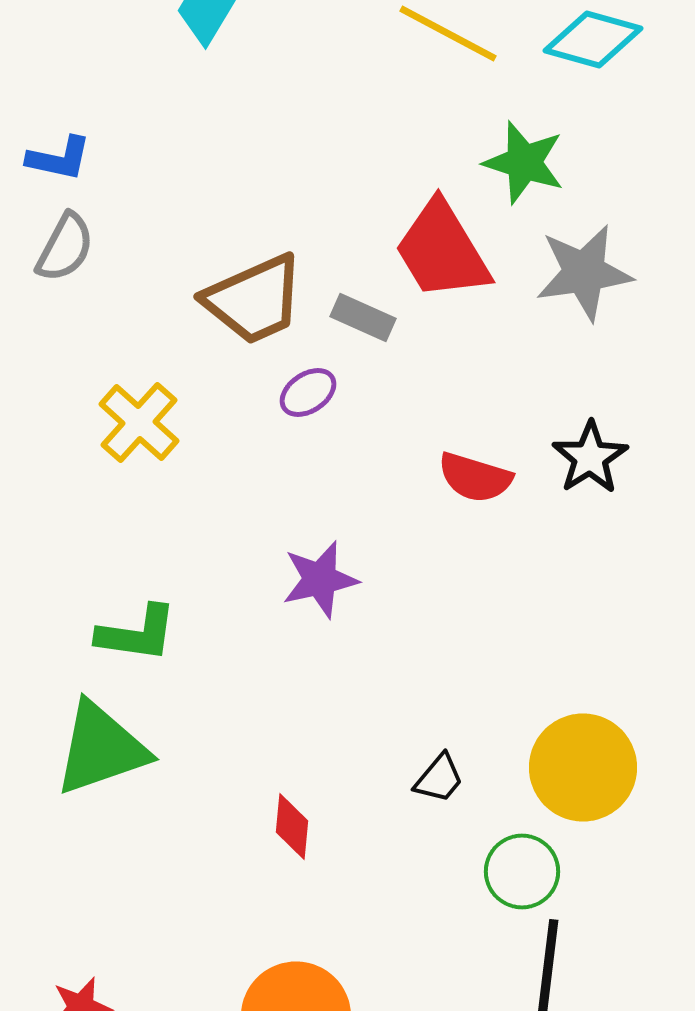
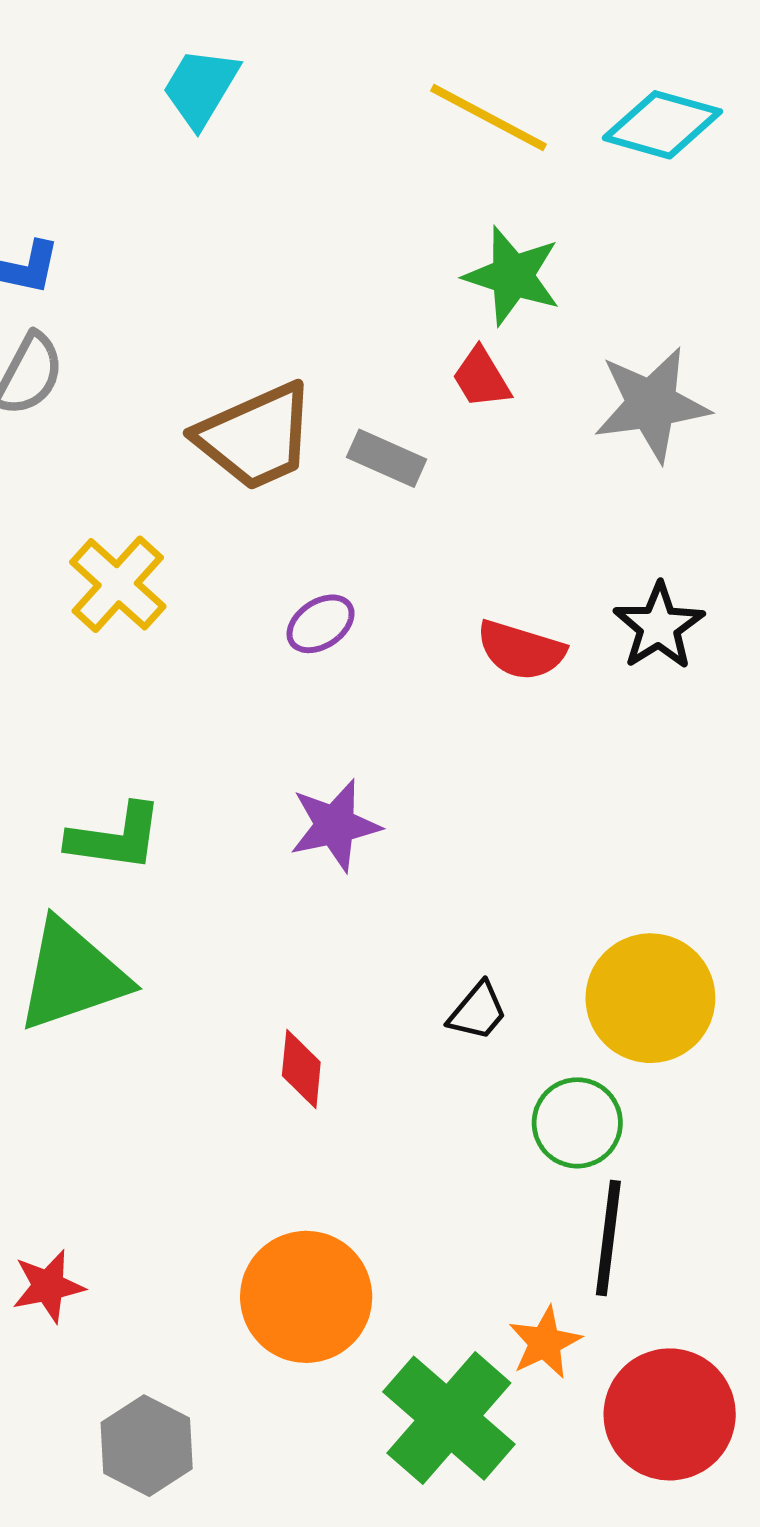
green star: (524, 162) -> (512, 276), moved
red trapezoid: (442, 250) -> (481, 378), size x0.5
purple ellipse: (308, 392) -> (321, 624), moved
purple star: (320, 580) -> (335, 825), moved

